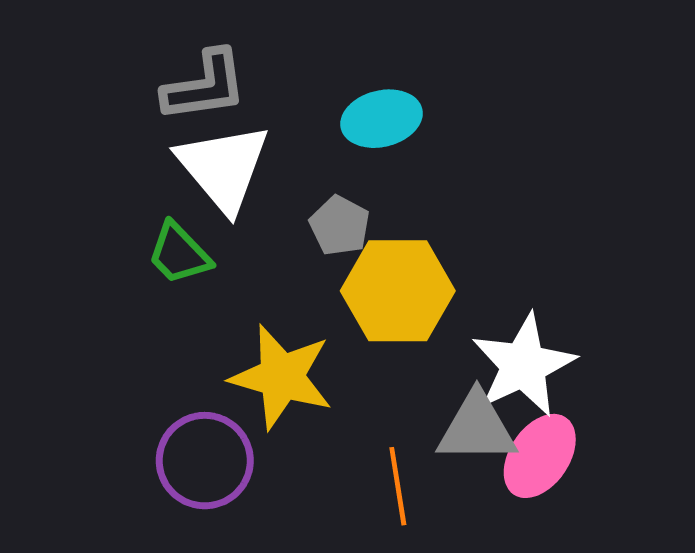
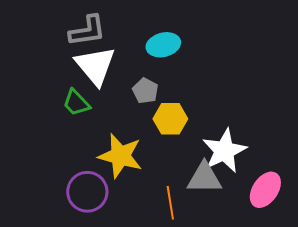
yellow hexagon: (398, 291) -> (170, 119), size x0.7
pink ellipse: (540, 456) -> (265, 190), moved

